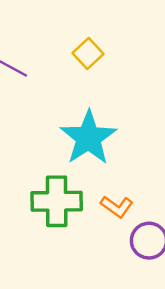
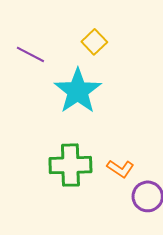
cyan star: (88, 138) -> (78, 91), moved

